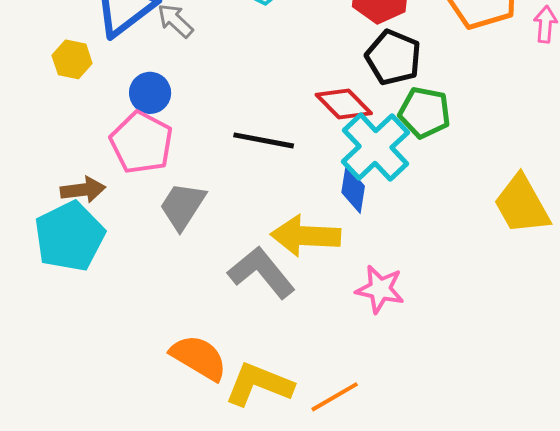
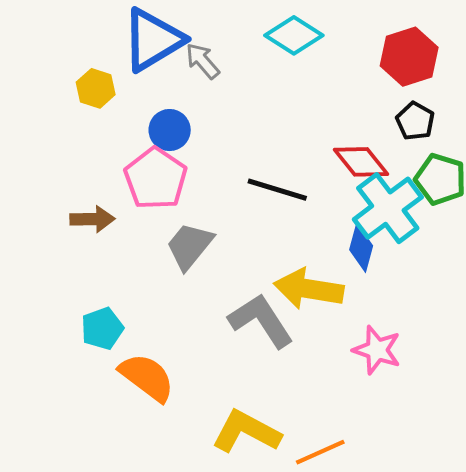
black pentagon: (393, 57) -> (415, 121), size x0.7
cyan pentagon: (69, 236) -> (102, 329), moved, size x0.6
orange semicircle: (199, 358) -> (147, 377), moved

